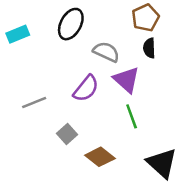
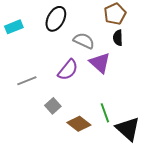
green line: (132, 116) -> (105, 113), moved

